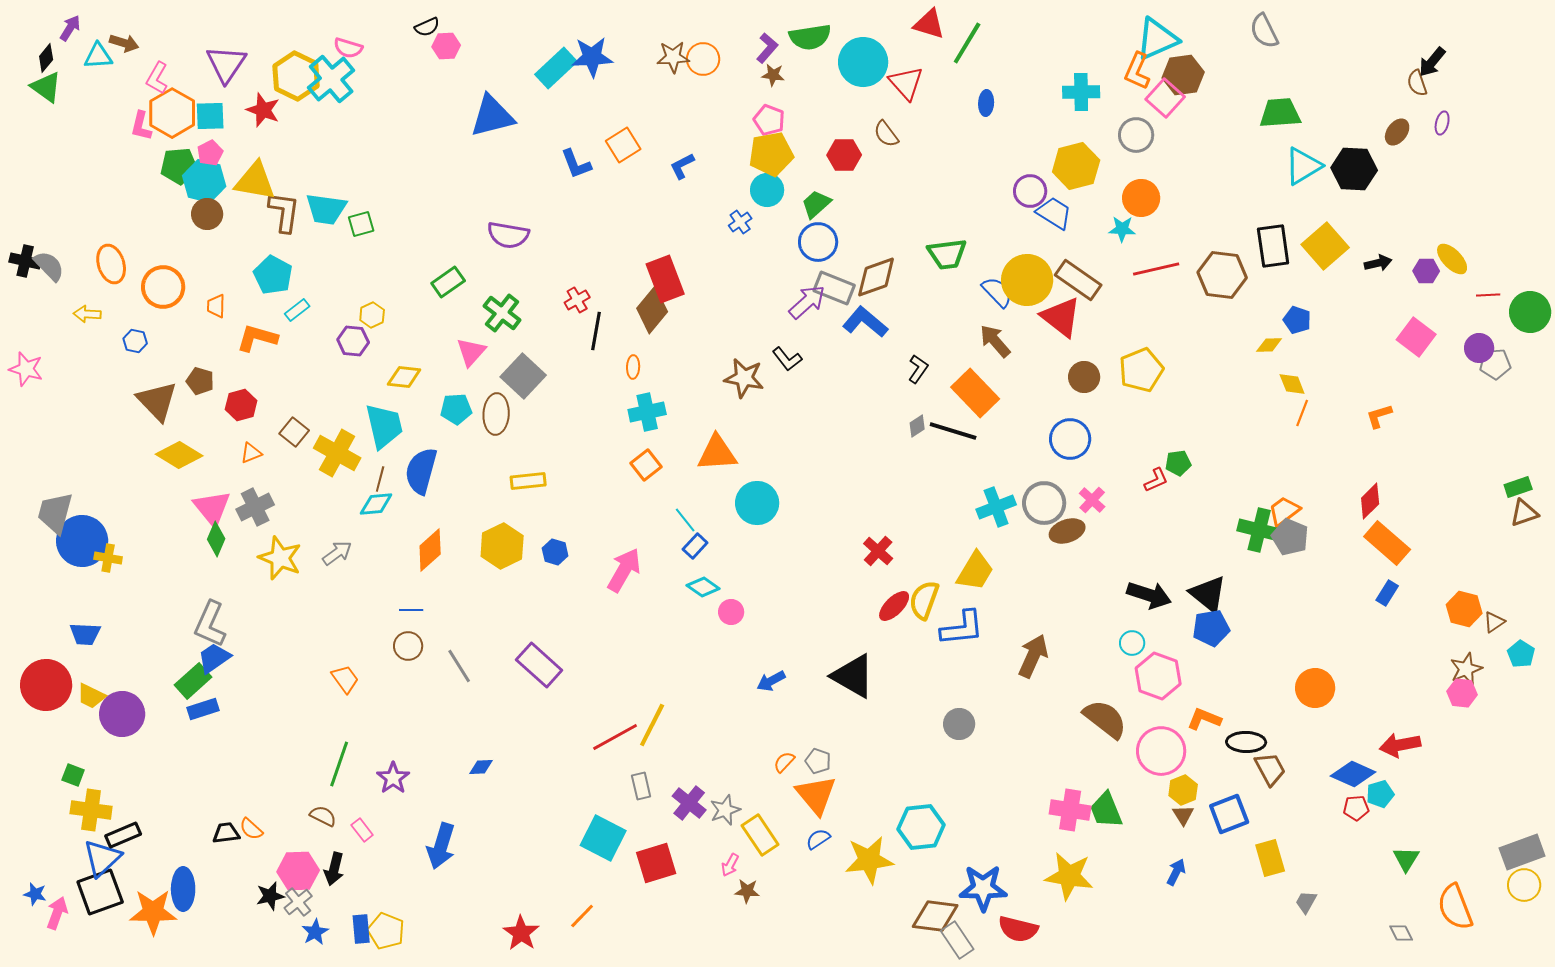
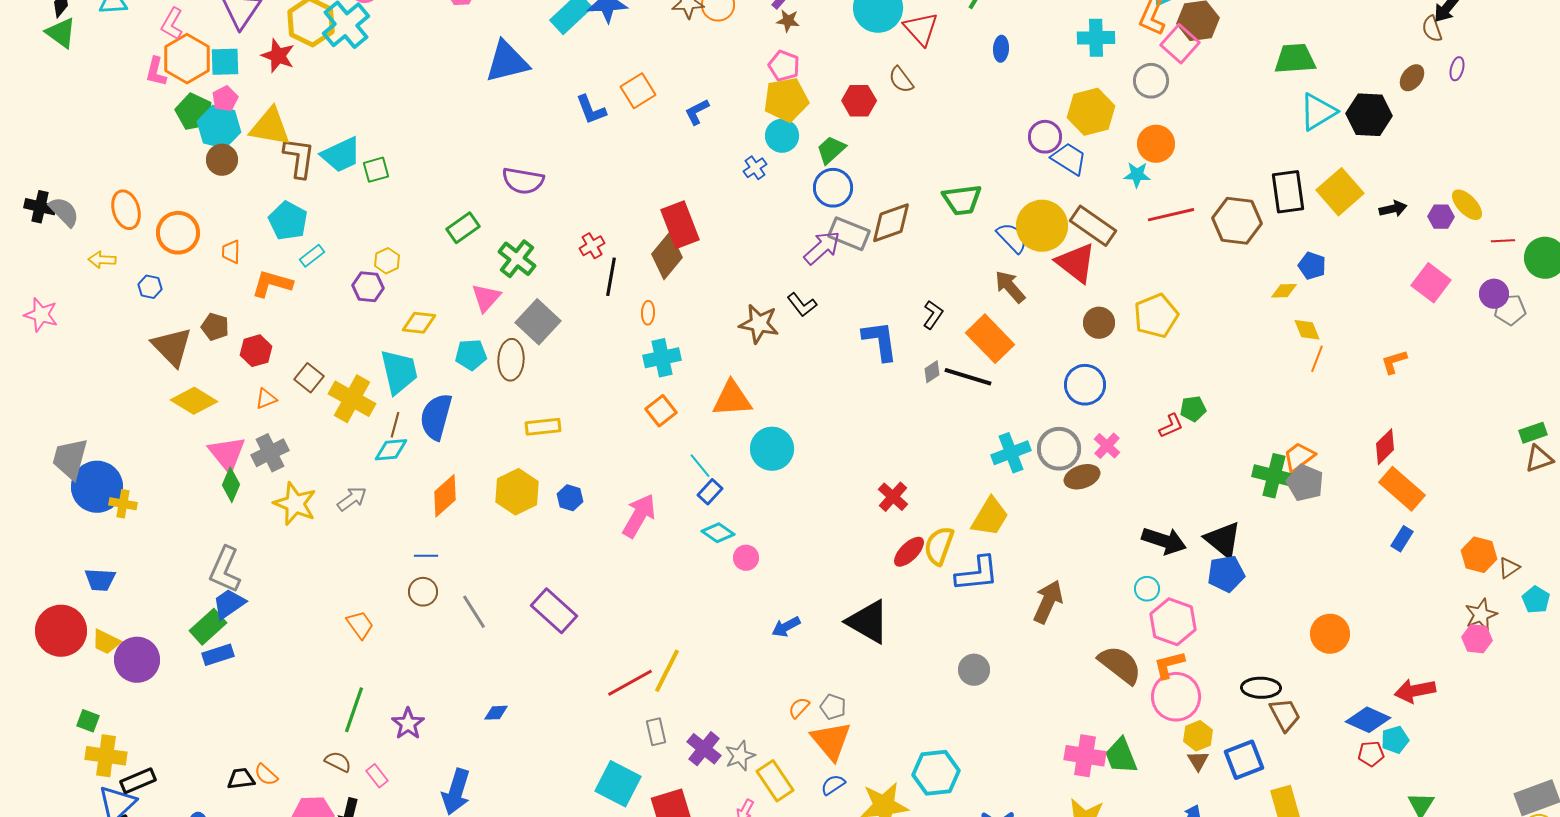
green pentagon: (179, 166) -> (194, 112), turned 30
cyan trapezoid: (326, 209) -> (341, 155), turned -33
blue L-shape: (865, 322) -> (880, 341), moved, turned 42
orange L-shape: (1204, 719) -> (1169, 665), moved, turned -36

